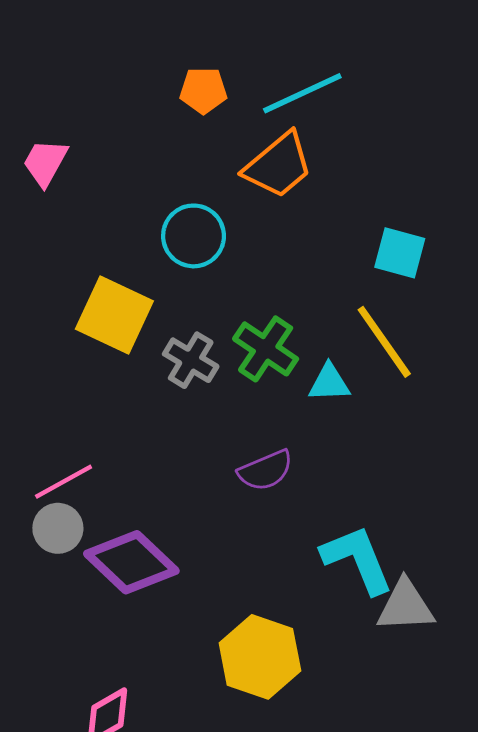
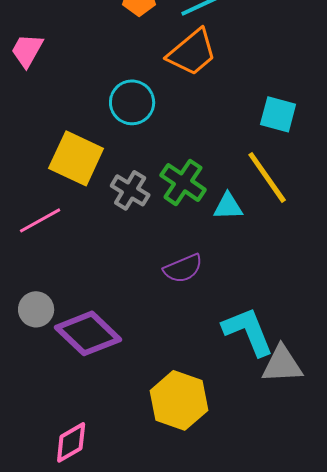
pink line: (64, 482) -> (40, 220), moved

